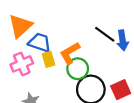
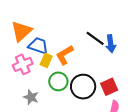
yellow rectangle: (49, 59) -> (46, 60), turned 40
green circle: (78, 69) -> (58, 81), moved

